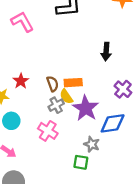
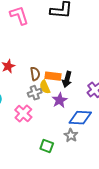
black arrow: (106, 52) -> (67, 79), moved
purple star: (86, 108) -> (60, 100), size x0.7
gray star: (92, 144) -> (71, 135), moved

